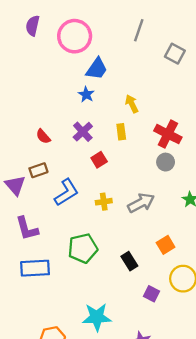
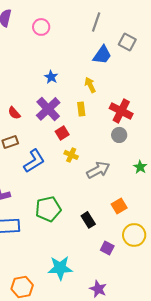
pink circle: (75, 36) -> (41, 27), size x0.6
blue trapezoid: (97, 69) -> (102, 55), moved
purple cross: (83, 132) -> (48, 109), size x1.4
yellow cross: (104, 202) -> (71, 155), moved, turned 32

